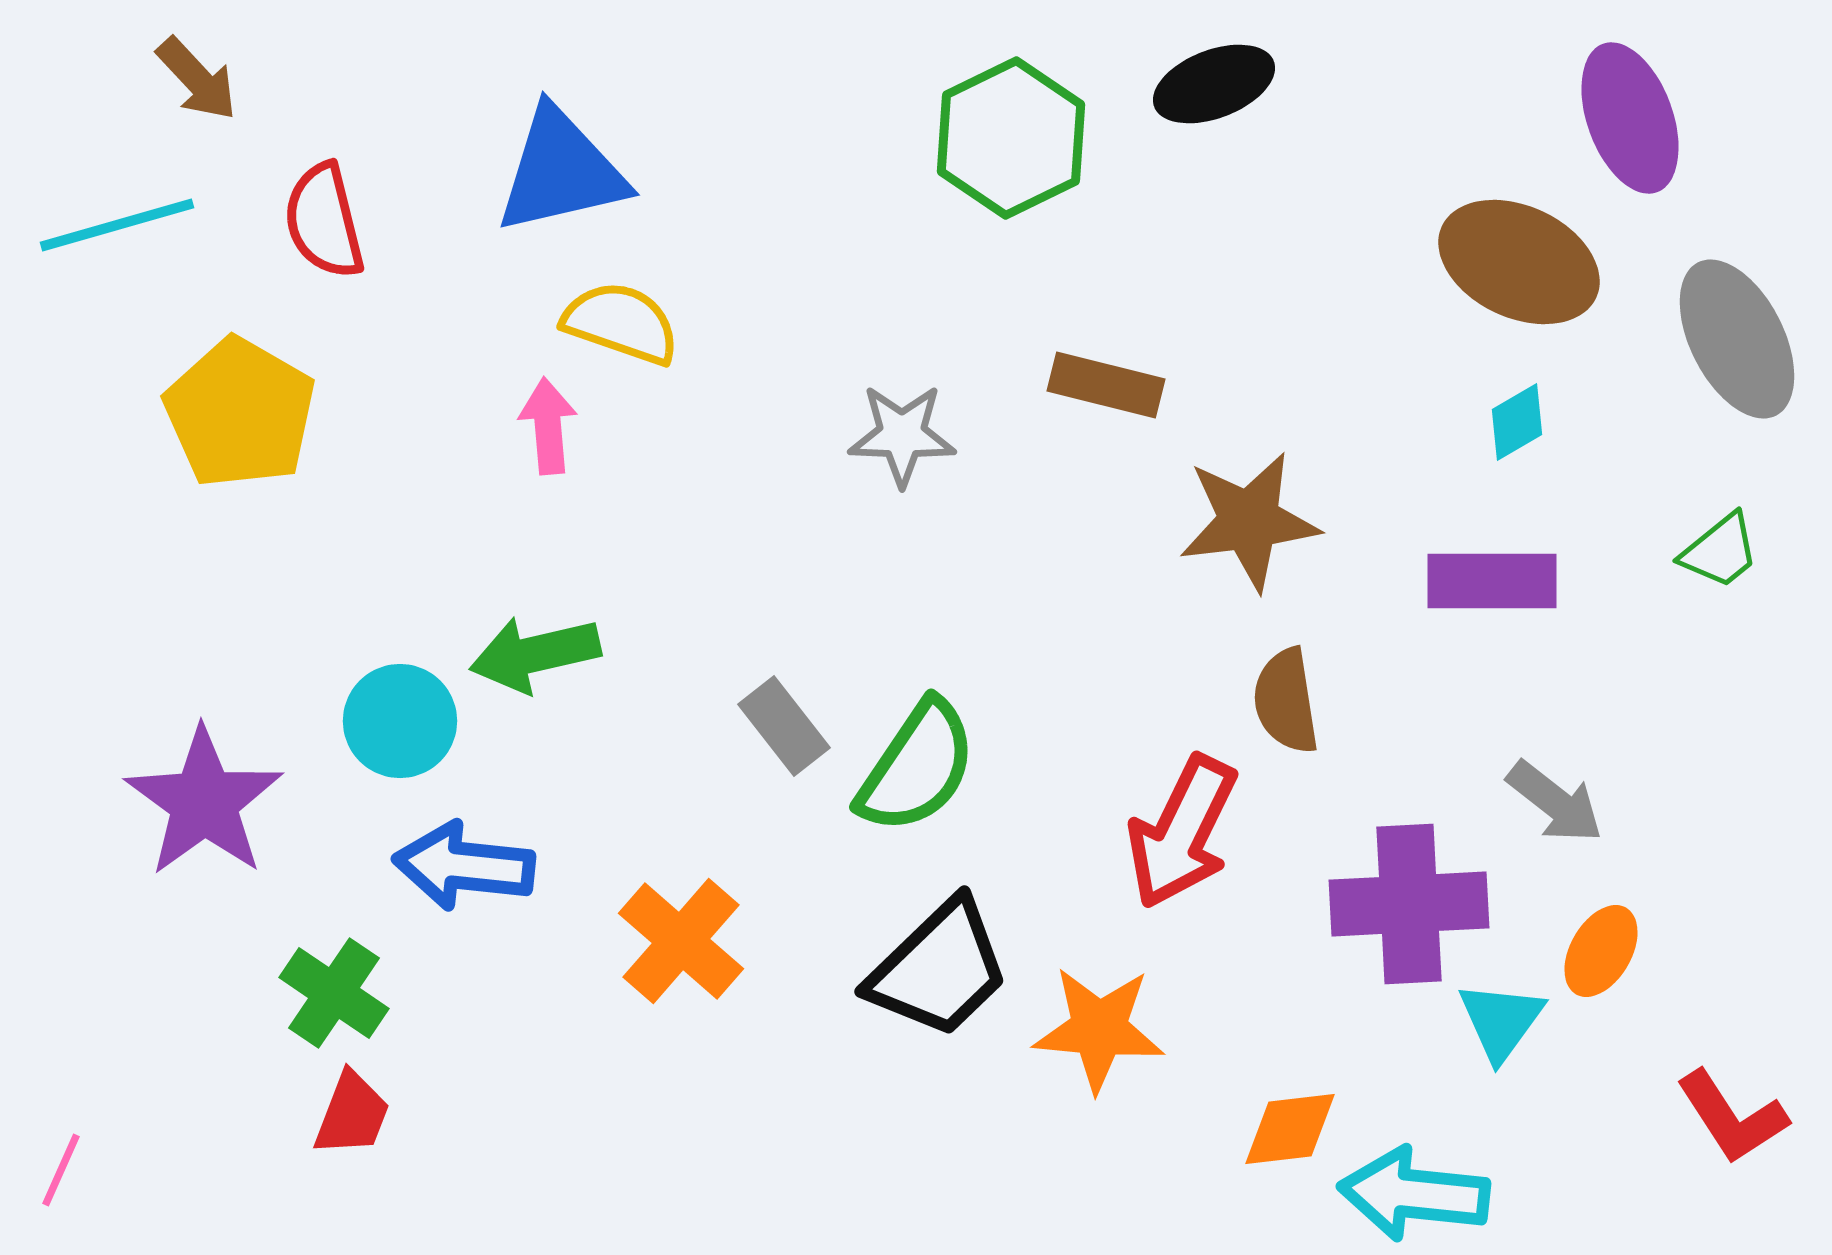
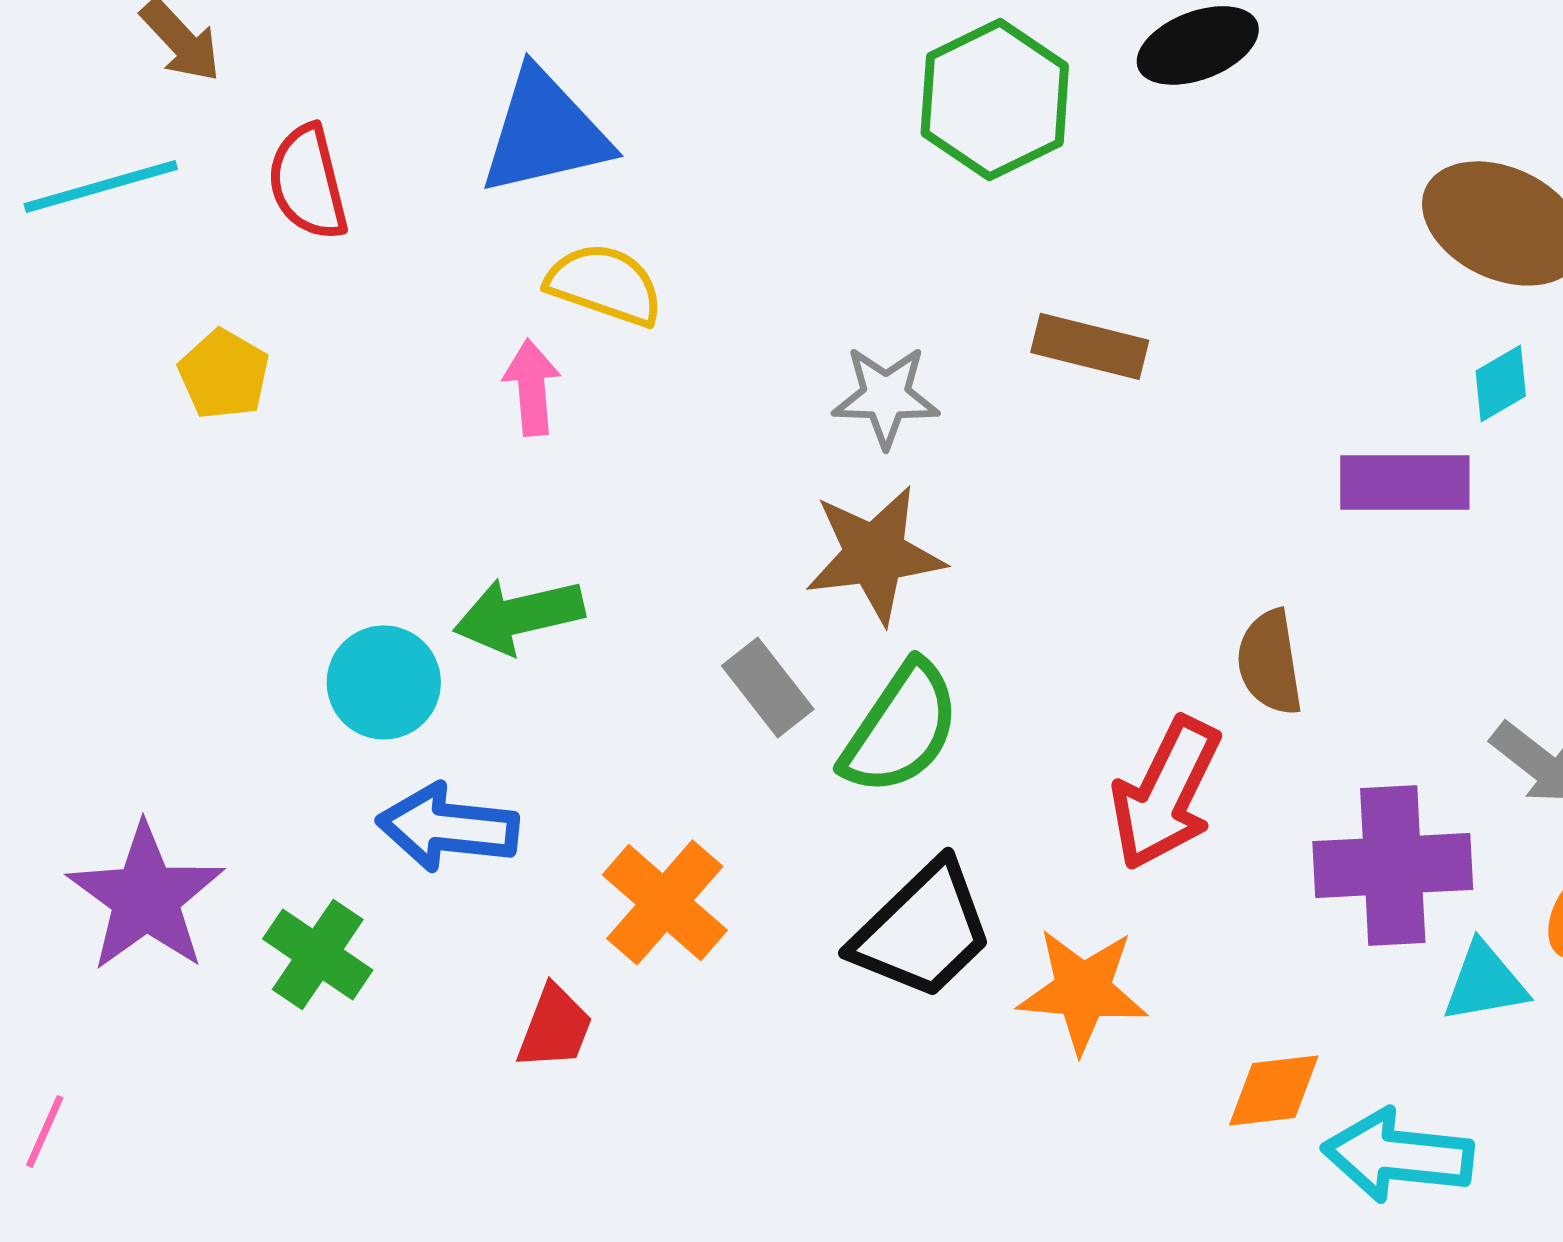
yellow pentagon: (240, 413) -> (224, 374), size x0.6
brown star: (1249, 521) -> (875, 554), moved
purple rectangle: (1492, 581) -> (1405, 482), moved
purple star: (204, 802) -> (146, 897), moved
cyan triangle: (1501, 1021) -> (1485, 982), turned 44
red trapezoid: (352, 1114) -> (555, 1027), moved

